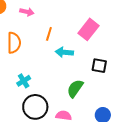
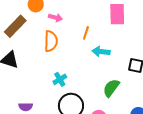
pink arrow: (27, 12) -> (55, 18), moved
pink rectangle: (89, 29) -> (117, 14), moved, turned -40

